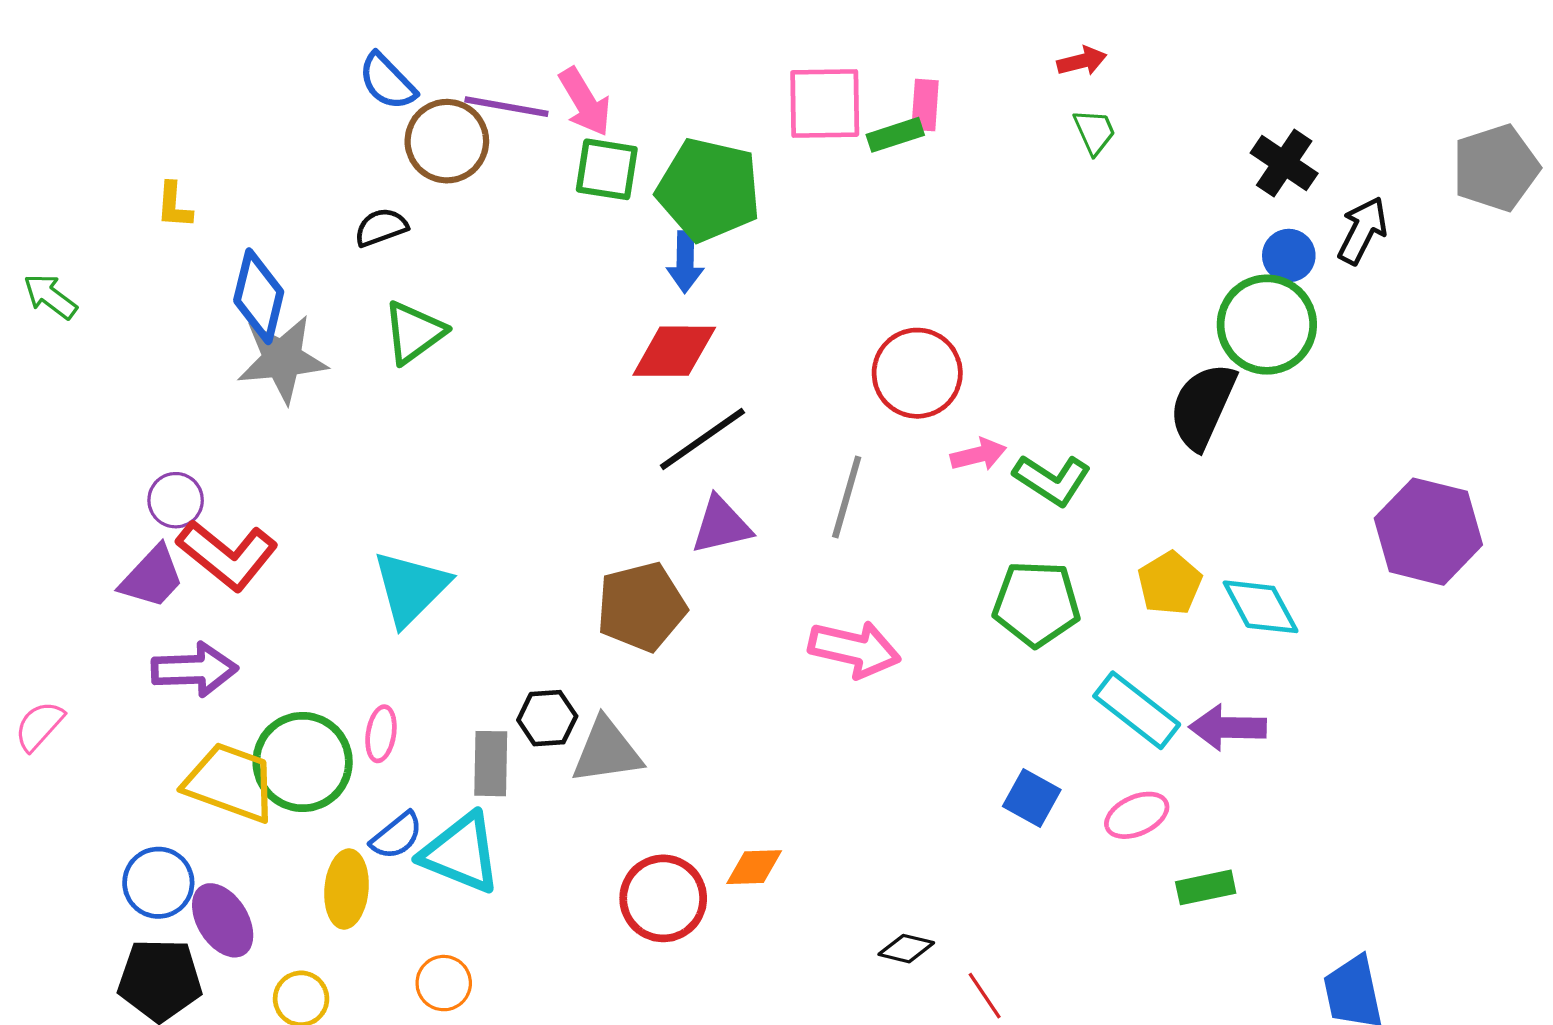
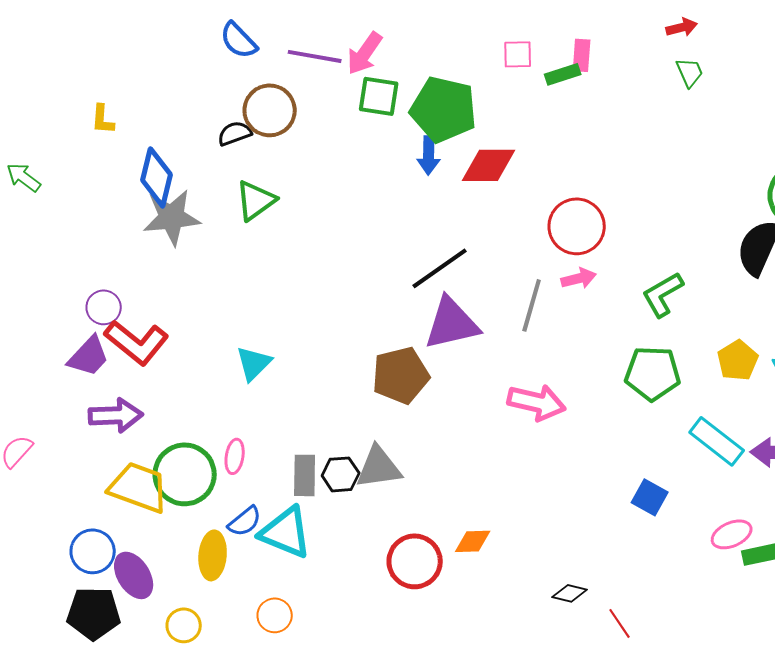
pink arrow: (585, 102) -> (365, 53), turned 66
pink square: (825, 103) -> (518, 54), size x0.6
brown circle: (447, 141) -> (270, 110), moved
red diamond: (674, 351) -> (489, 165), moved
pink arrow: (978, 455) -> (579, 278), moved
green L-shape: (1052, 480) -> (663, 294), turned 117
purple triangle: (721, 525) -> (452, 323), size x1.4
cyan triangle: (411, 588) -> (254, 363), size x0.7
black hexagon: (547, 718) -> (341, 474), moved
pink ellipse: (1137, 815) -> (732, 534), moved

